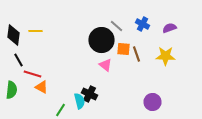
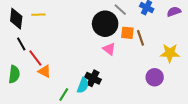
yellow star: (166, 56) -> (170, 53), moved
red line: (32, 74) -> (35, 58), turned 36
cyan semicircle: (80, 101) -> (83, 85), turned 35
purple circle: (152, 102) -> (155, 77), moved

